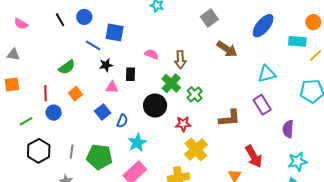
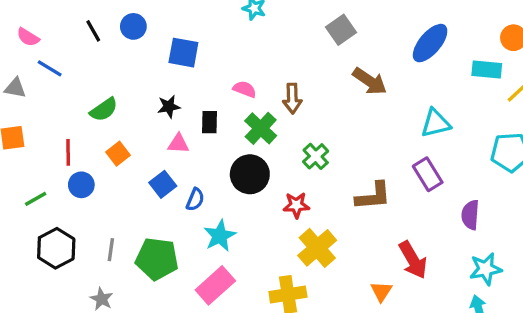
blue line: (93, 45) -> (50, 68), moved
green cross: (171, 83) -> (261, 128), moved

